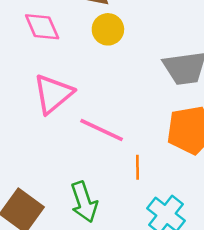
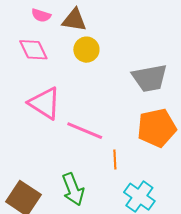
pink triangle: (53, 94) -> (45, 103), turned -45

